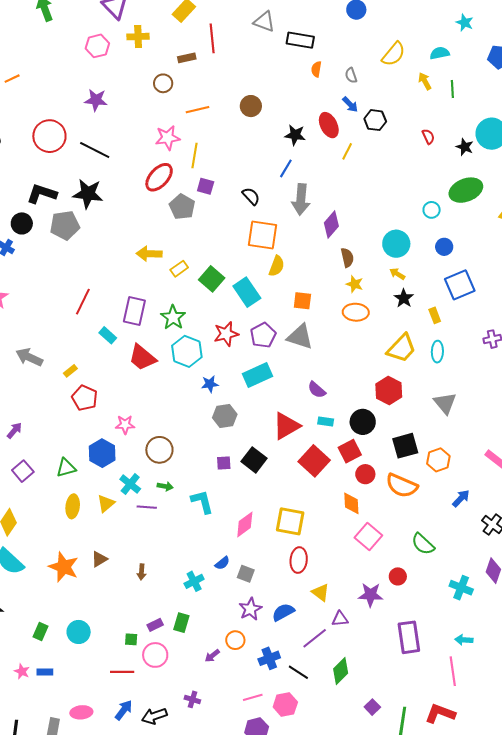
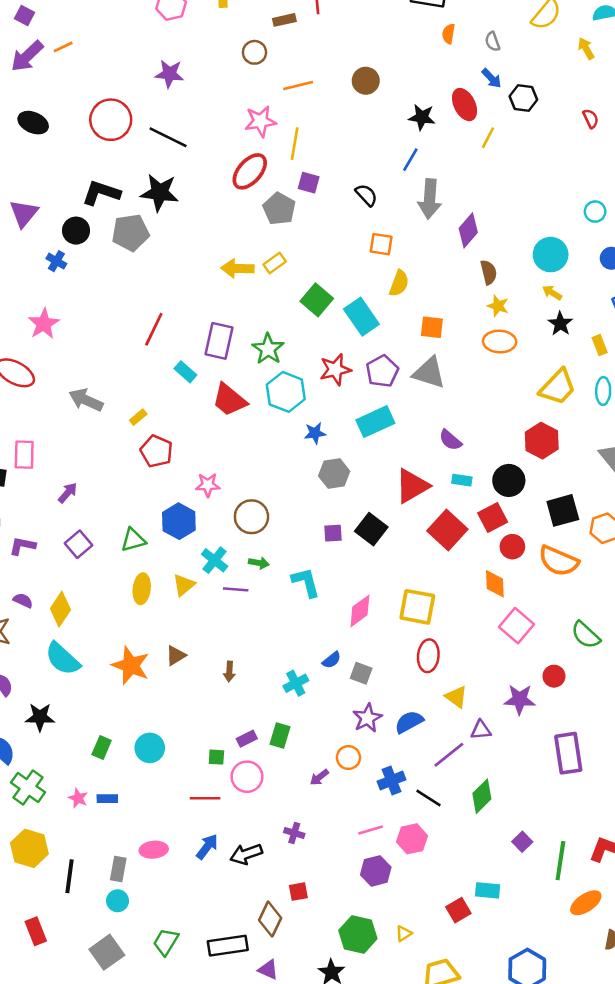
orange square: (263, 235) -> (381, 244), size x0.6
yellow rectangle: (179, 269) -> (275, 263), moved

